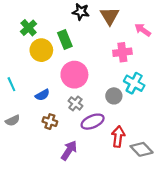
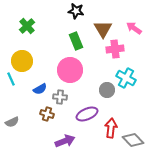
brown triangle: (110, 16) -> (103, 29), moved
green rectangle: (65, 39) -> (76, 41), moved
yellow circle: (41, 50) -> (22, 61), moved
gray cross: (75, 103) -> (60, 97), moved, turned -32
gray semicircle: (13, 120) -> (12, 122), moved
purple arrow: (69, 150) -> (65, 141), turned 36

